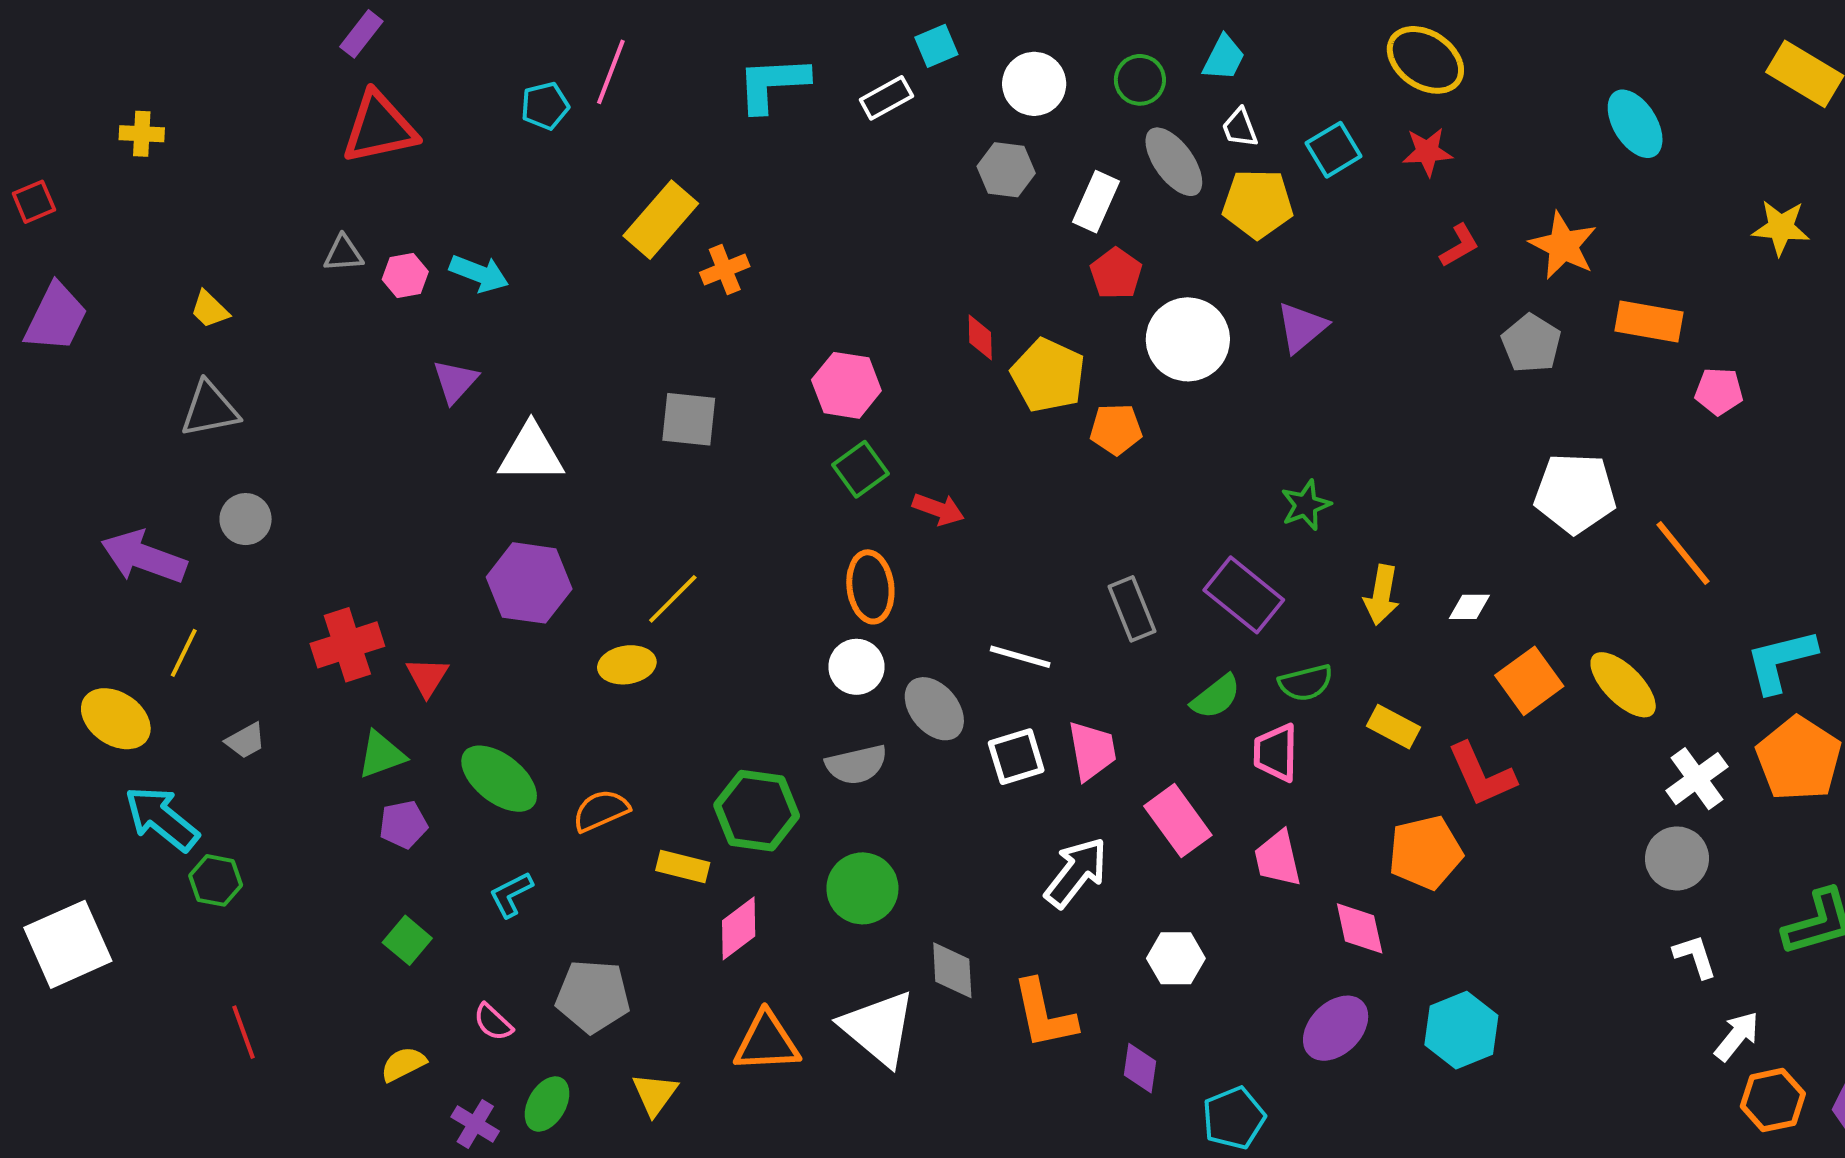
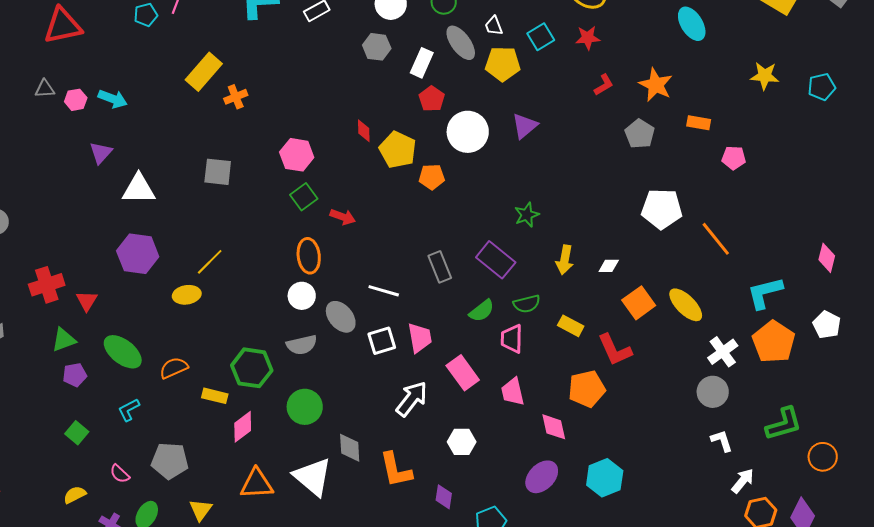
orange rectangle: (1649, 321) -> (699, 123), size x0.7

